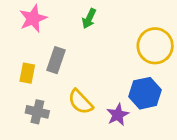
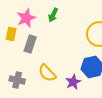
pink star: (33, 19) -> (26, 18), moved
yellow rectangle: (27, 73) -> (11, 34), moved

